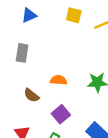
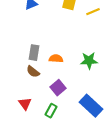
gray rectangle: (22, 53) -> (34, 53), moved

